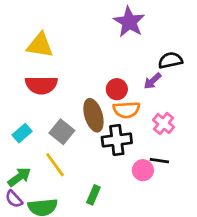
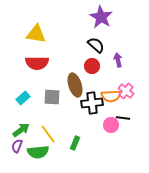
black semicircle: (170, 60) -> (96, 45), moved, turned 54
purple arrow: (153, 81) -> (118, 60), turned 120
orange semicircle: (126, 110) -> (111, 96), moved
gray square: (62, 132) -> (52, 97), turned -36
yellow line: (55, 165) -> (48, 134), moved
purple semicircle: (14, 199) -> (17, 146), turned 64

